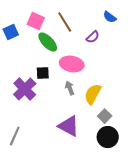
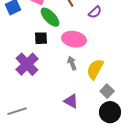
black square: (43, 73) -> (41, 38), moved
purple triangle: (69, 126) -> (71, 101), size x0.7
gray line: (15, 136) -> (17, 111), turned 48

